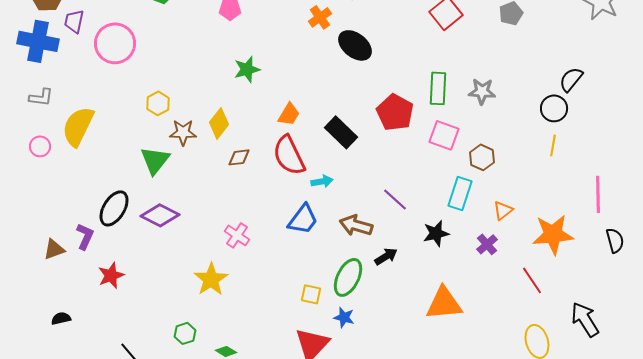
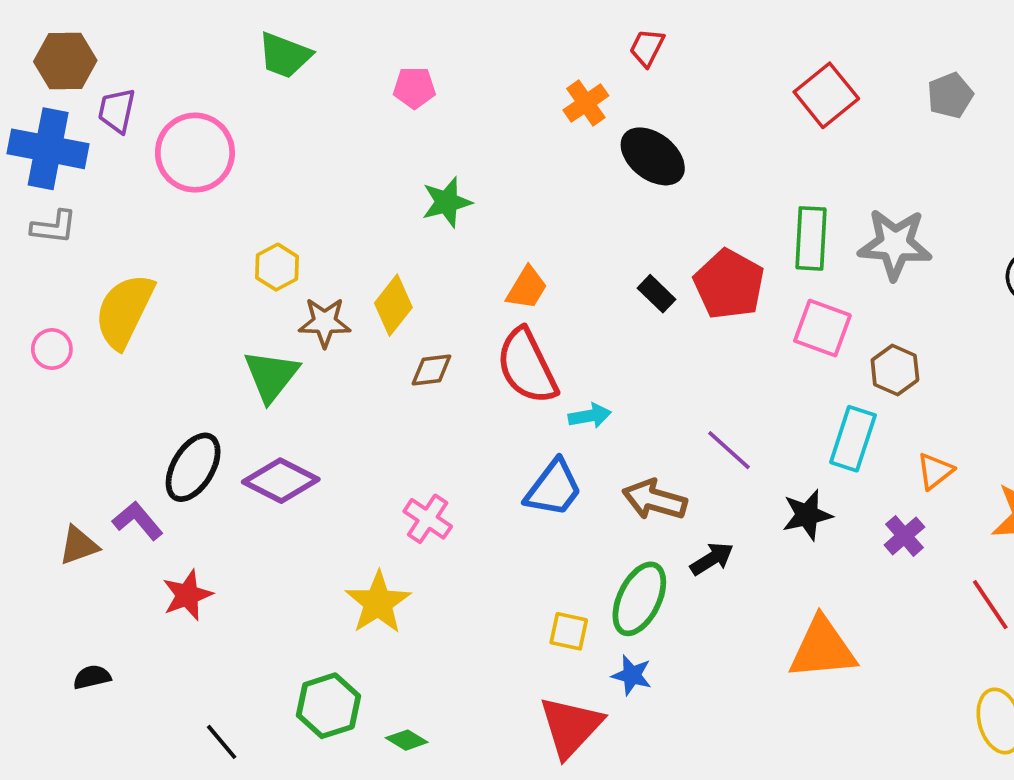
gray star: (482, 91) -> (895, 244), size x1.4
gray L-shape: (41, 97) -> (54, 227), moved
black rectangle: (341, 132) -> (657, 294), moved, size x0.6
purple L-shape: (85, 236) -> (138, 521), turned -64
green hexagon: (185, 333) -> (328, 706), size x1.5

